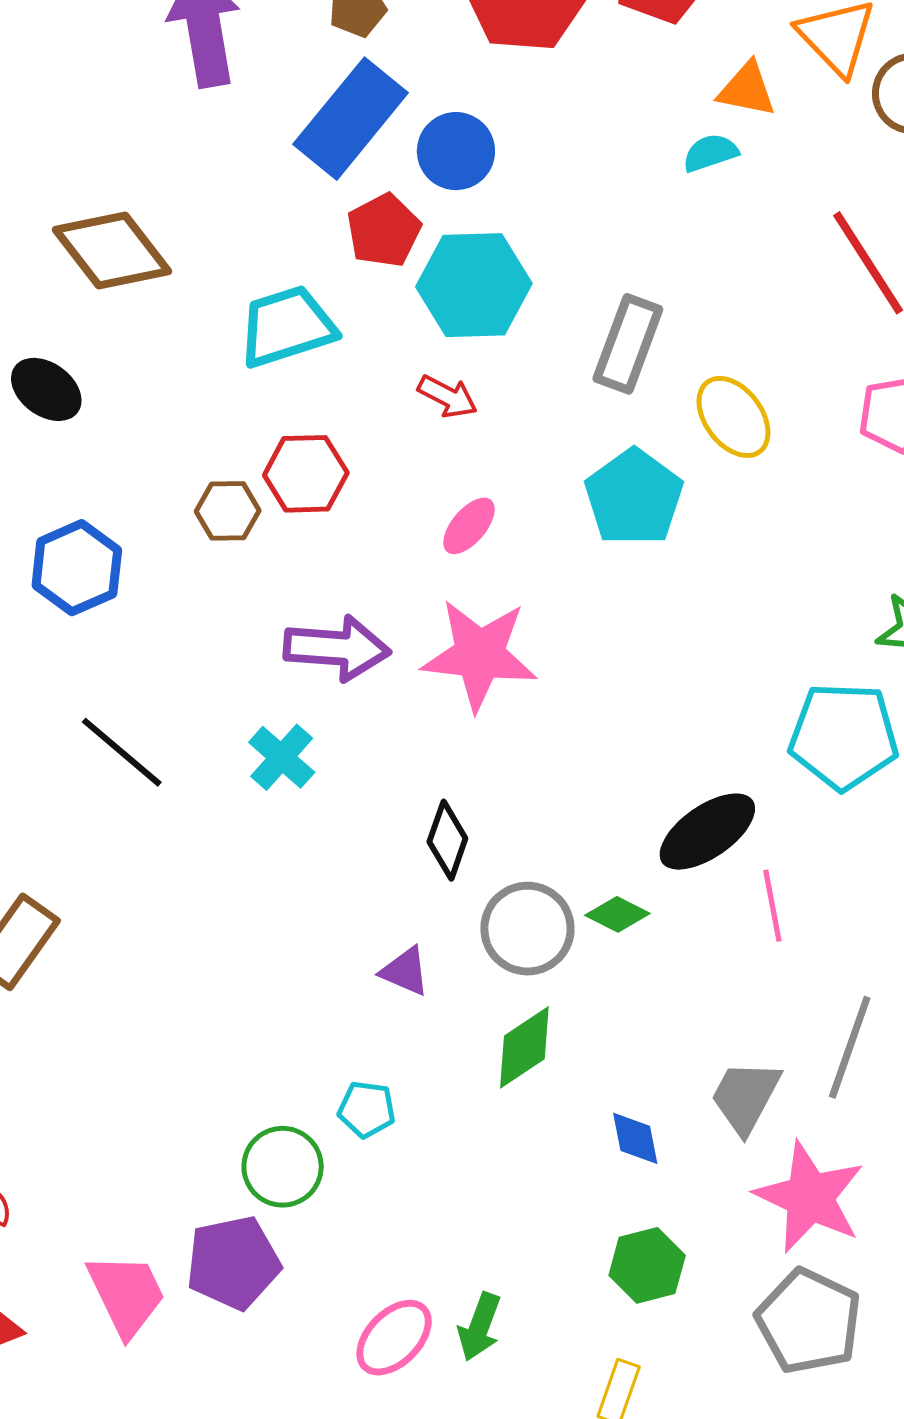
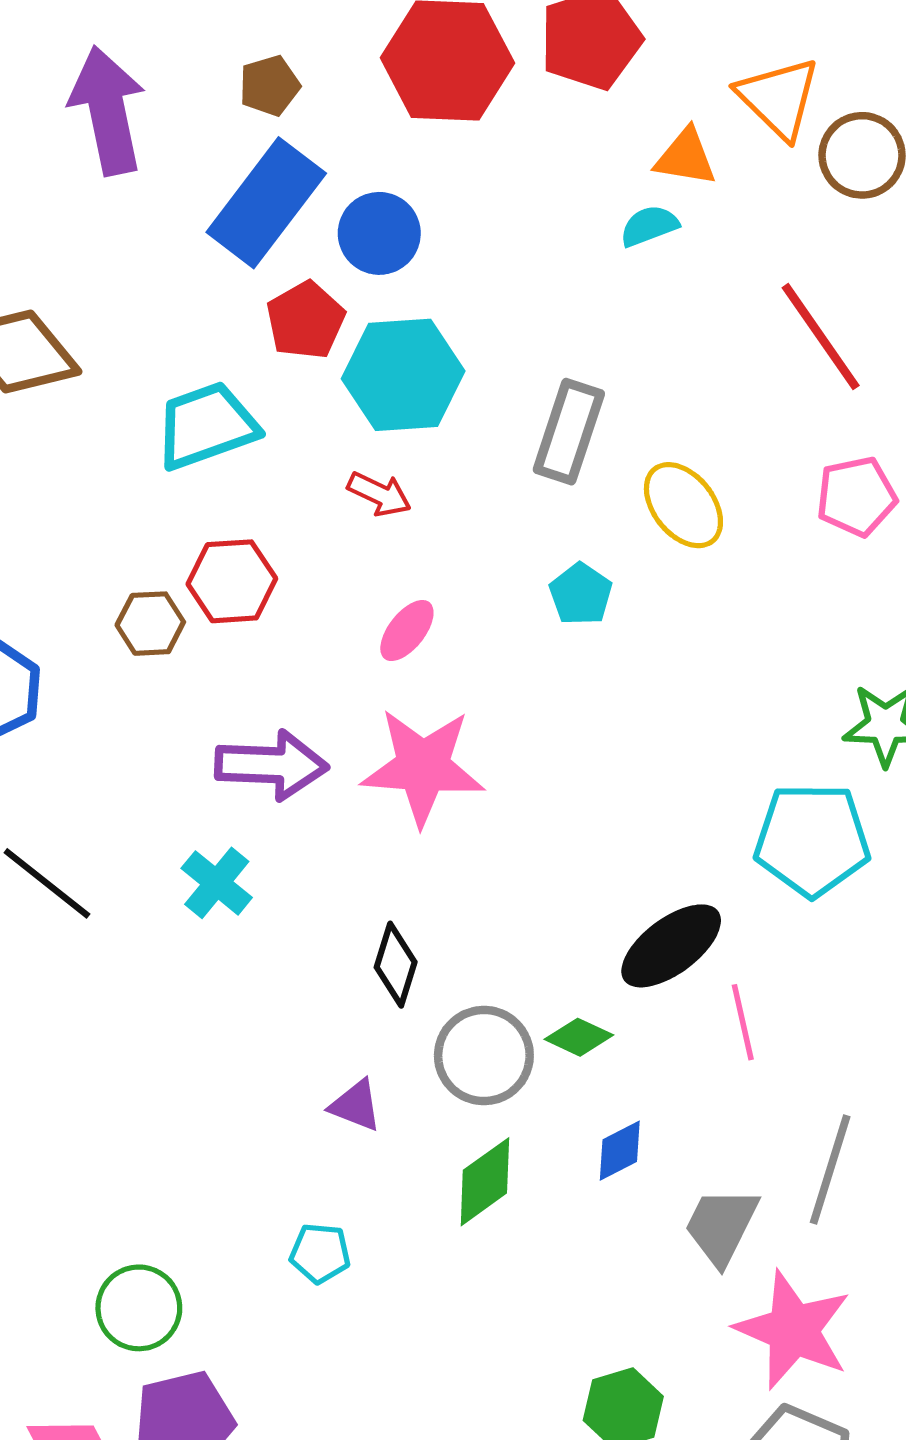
cyan pentagon: (634, 497) -> (581, 594), size x0.6
blue diamond: (635, 1138) -> (620, 1151), moved, turned 76
green circle: (283, 1167) -> (139, 1308), moved

